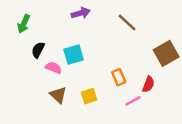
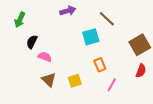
cyan square: (74, 55) -> (91, 37), moved
red semicircle: (148, 84) -> (141, 71), moved
pink line: (133, 101) -> (112, 85), turned -32

